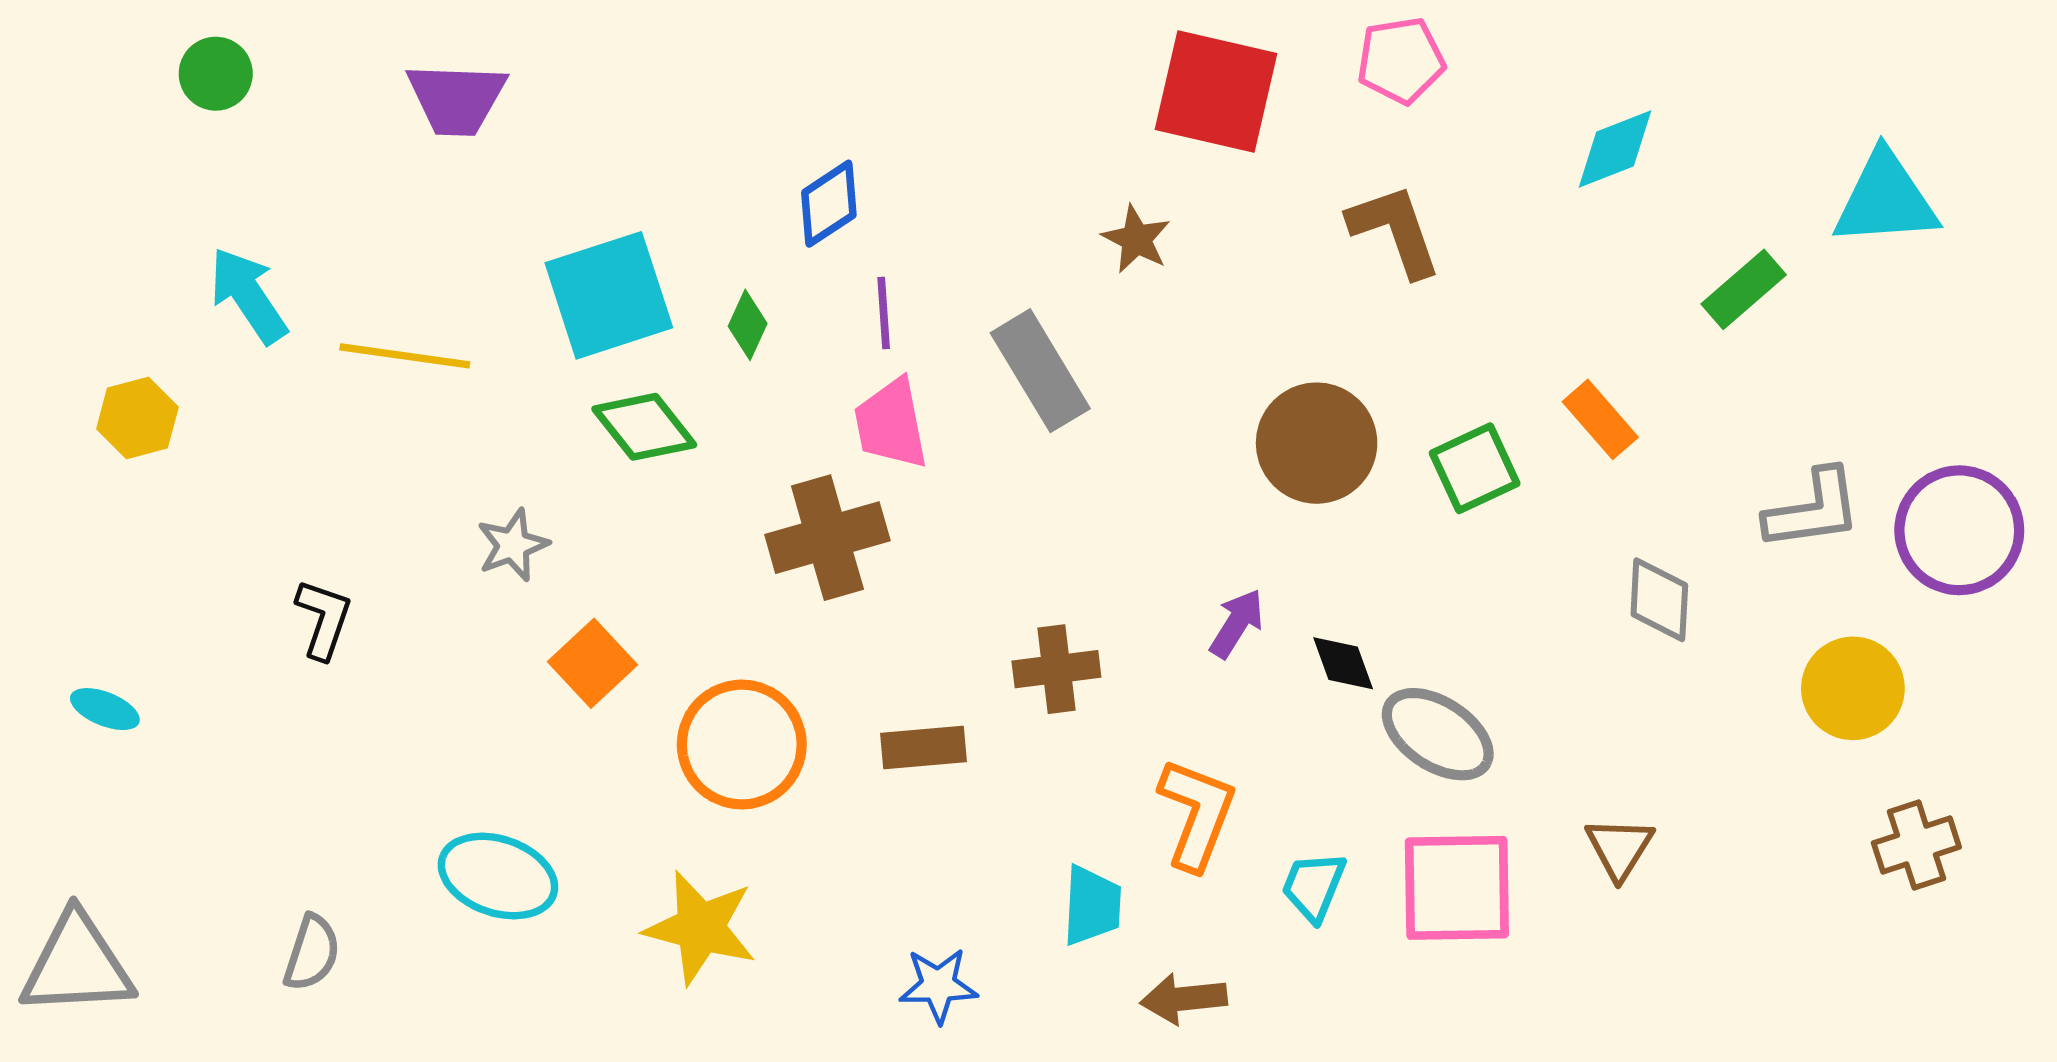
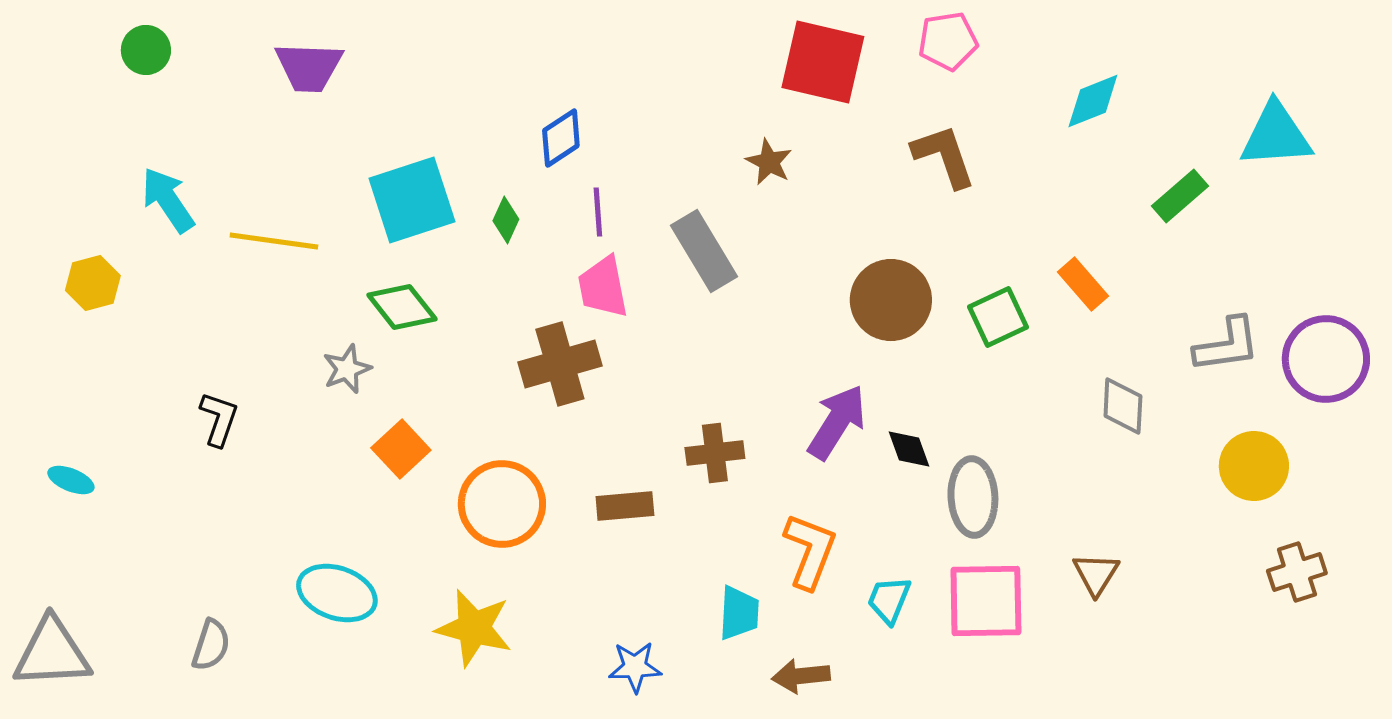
green diamond: (644, 427) -> (402, 307), moved
purple arrow: (1237, 623) -> (837, 422), size x1.6
gray ellipse: (1438, 734) -> (973, 497), turned 54

